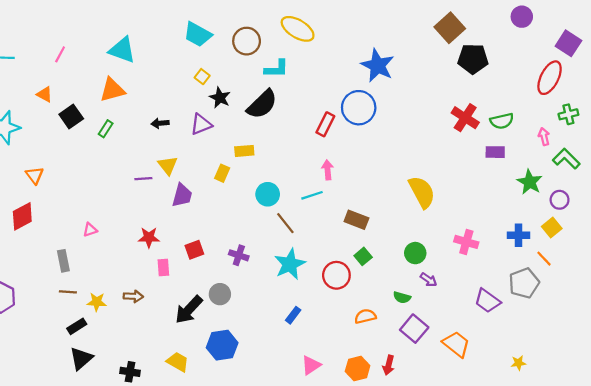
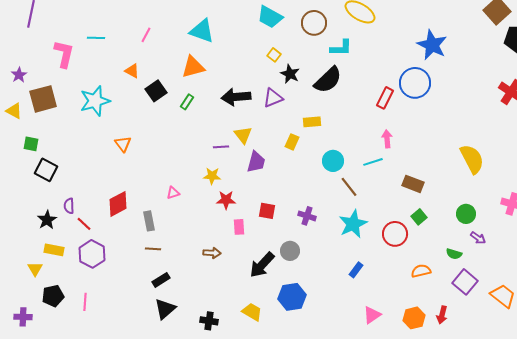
black arrow: (160, 123) -> (236, 97), size x1.8
red diamond: (22, 216) -> (118, 204), moved
red square: (194, 250) -> (267, 211), turned 30
yellow star: (97, 302) -> (212, 176), moved

